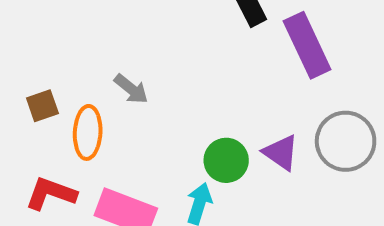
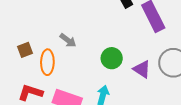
green circle: (226, 160) -> (112, 58), moved

